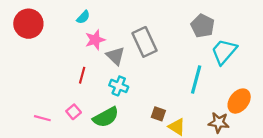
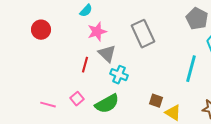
red circle: (28, 24) -> (41, 30), moved, size x0.7
gray triangle: (115, 56) -> (107, 54), moved

